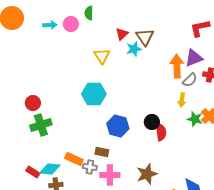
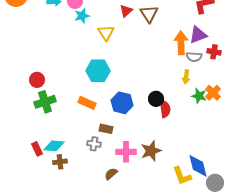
cyan star: (134, 49) -> (82, 16), moved
gray semicircle: (190, 80) -> (194, 57), turned 49
orange rectangle: (74, 159) -> (87, 103), moved
red rectangle: (33, 172) -> (37, 149), turned 32
pink cross: (110, 175) -> (126, 152), moved

